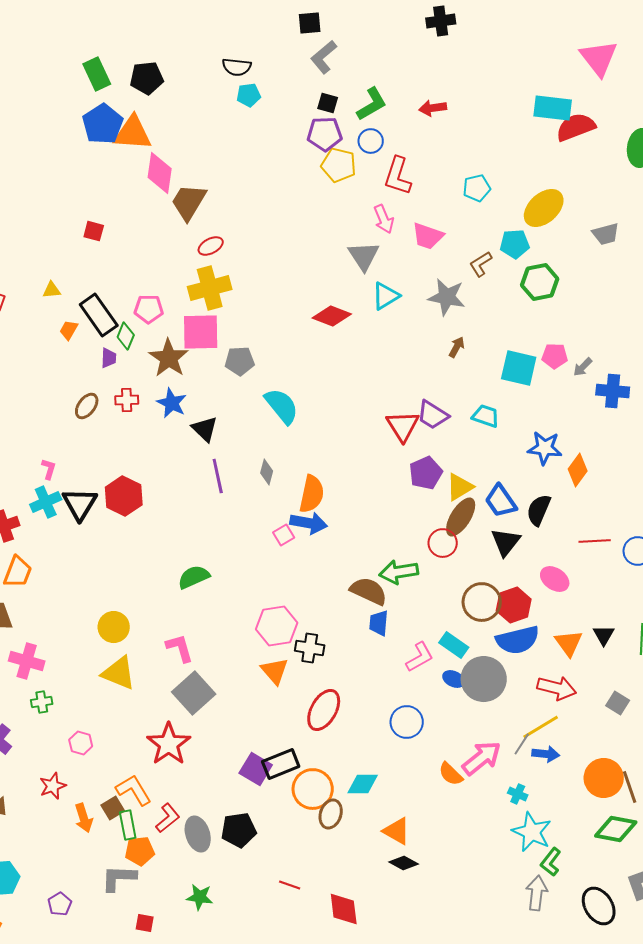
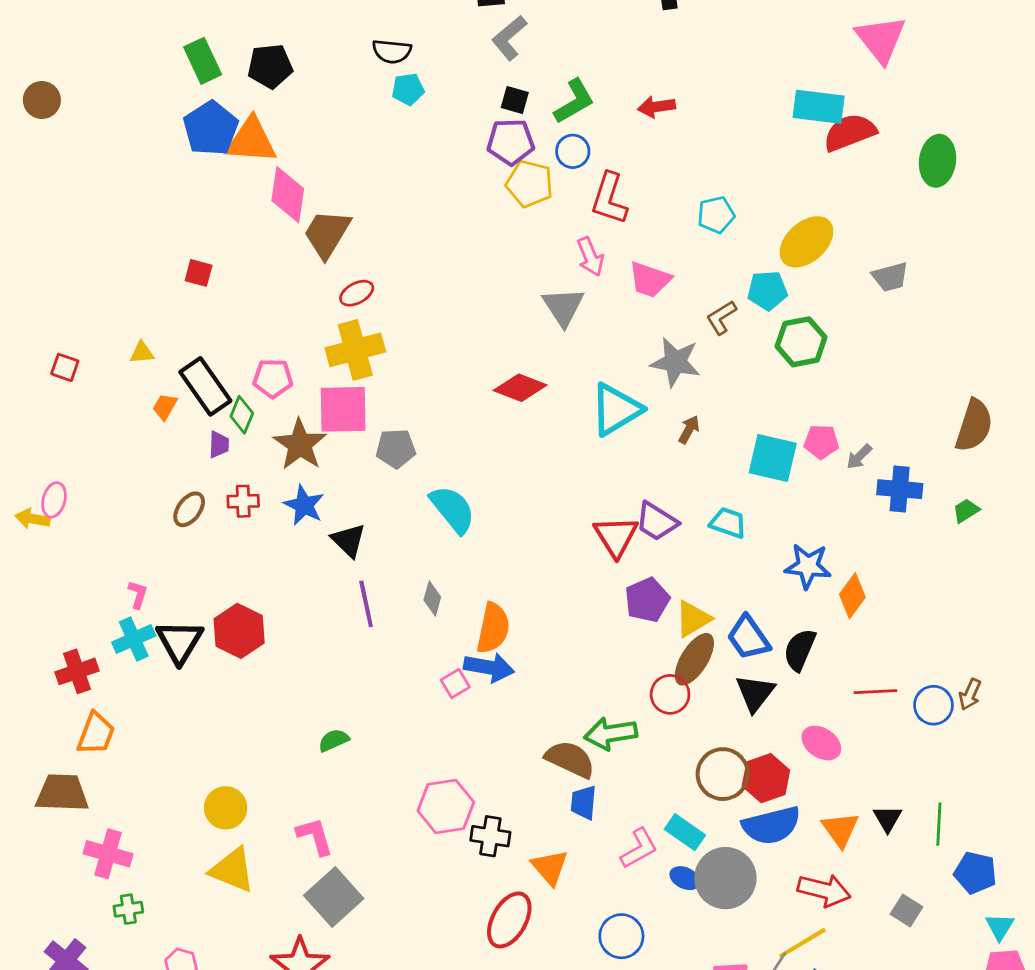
cyan triangle: (386, 296) -> (616, 409), moved, size x1.4
green semicircle: (194, 577) -> (334, 740), size x0.7
orange triangle: (275, 671) -> (550, 867), moved

